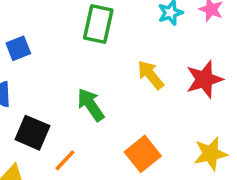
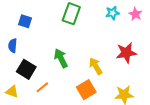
blue square: (18, 48) -> (25, 21), turned 32
yellow arrow: (151, 75) -> (96, 66), moved

